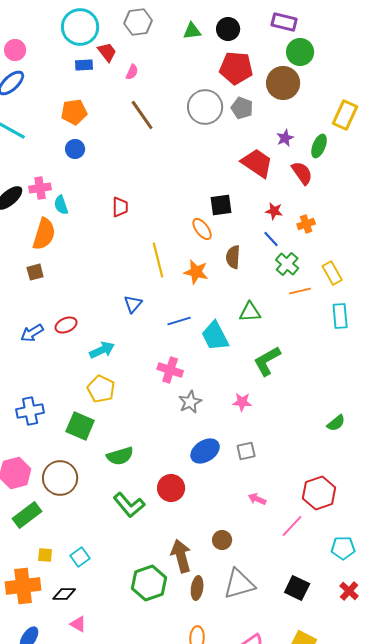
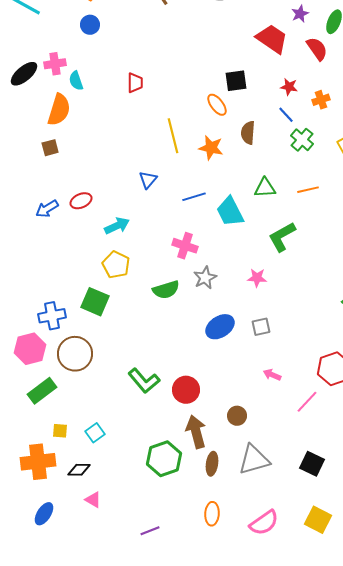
orange line: (300, 291) -> (308, 190), moved
blue cross: (30, 411) -> (52, 316), moved
green semicircle: (120, 456) -> (166, 290), moved
red circle: (171, 488) -> (186, 390), moved

